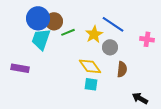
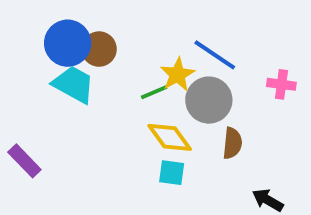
green line: (68, 32) -> (154, 92), moved
cyan trapezoid: (41, 39) -> (74, 84), turned 100
gray circle: (110, 47) -> (209, 100), size x1.5
purple rectangle: (20, 68) -> (24, 161), moved, turned 36

